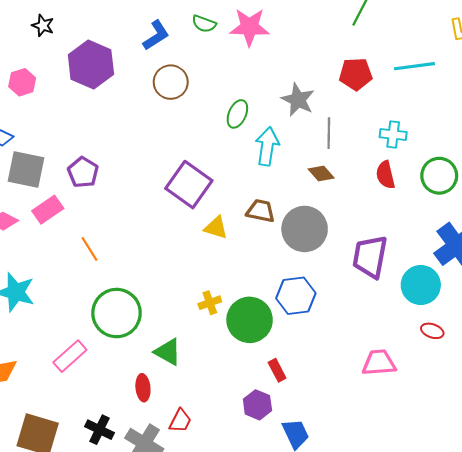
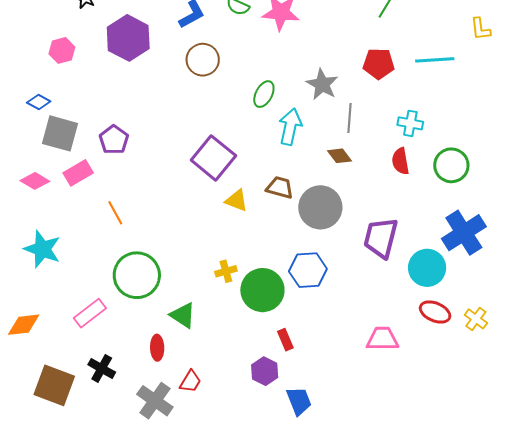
red ellipse: (432, 331) -> (435, 312), size x1.4
black cross: (99, 430) -> (102, 368), moved

